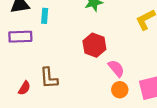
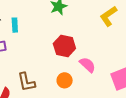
orange circle: (120, 90) -> (65, 80), moved

